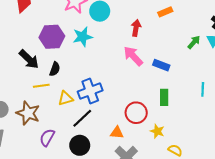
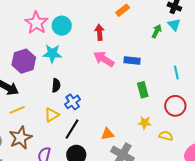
cyan star: (83, 37) -> (52, 54), turned 30
black semicircle: (55, 69) -> (56, 85), moved
yellow line: (41, 86) -> (17, 110), moved
blue cross: (90, 91) -> (73, 102), size x0.7
brown star: (28, 113) -> (21, 138), turned -30
red circle: (136, 113) -> (175, 106), moved

